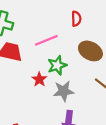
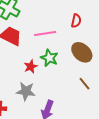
green star: (57, 65) -> (49, 58), turned 30
gray star: (64, 91) -> (26, 91), moved

